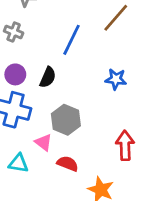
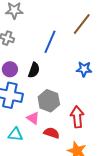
red arrow: (125, 145) -> (77, 117), moved

